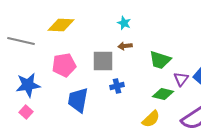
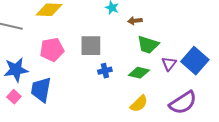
brown arrow: (125, 46) -> (135, 21), moved
green diamond: (163, 94) -> (139, 73), moved
blue trapezoid: (78, 100) -> (41, 90), moved

